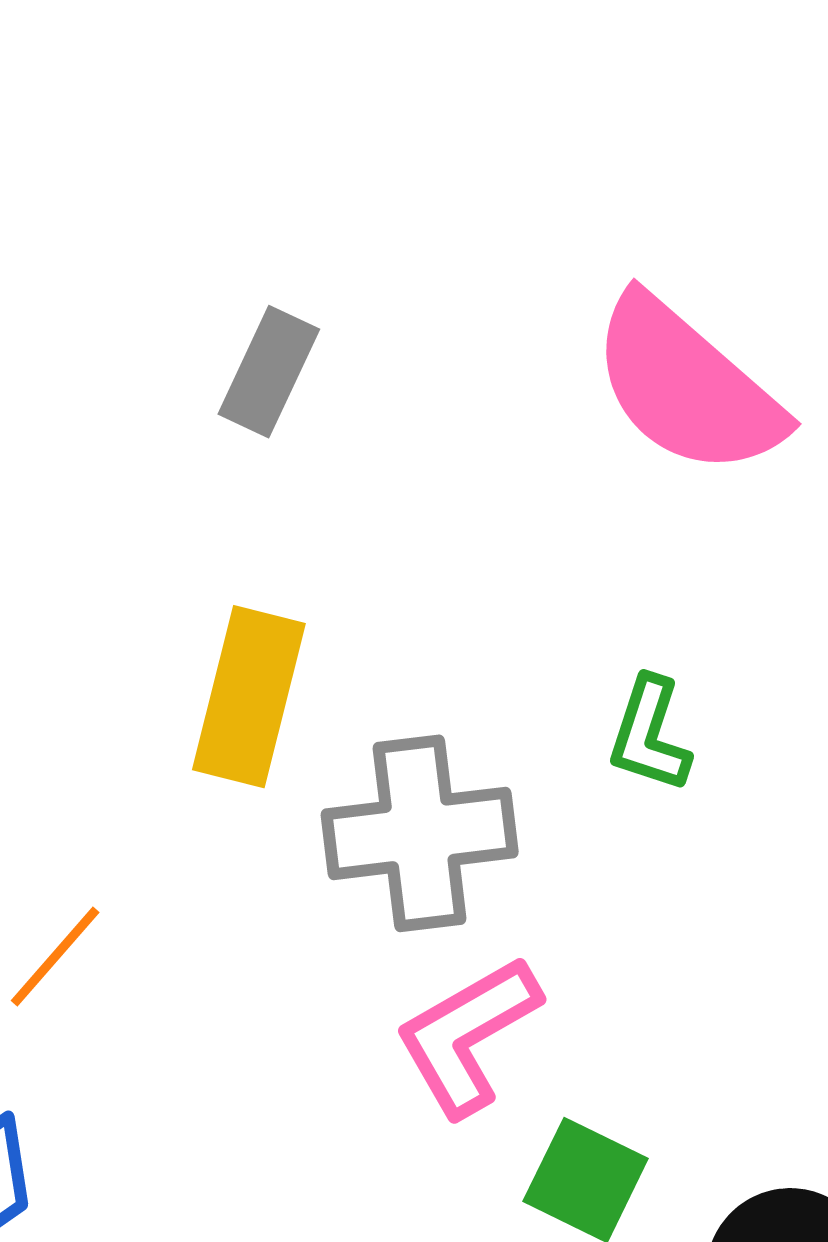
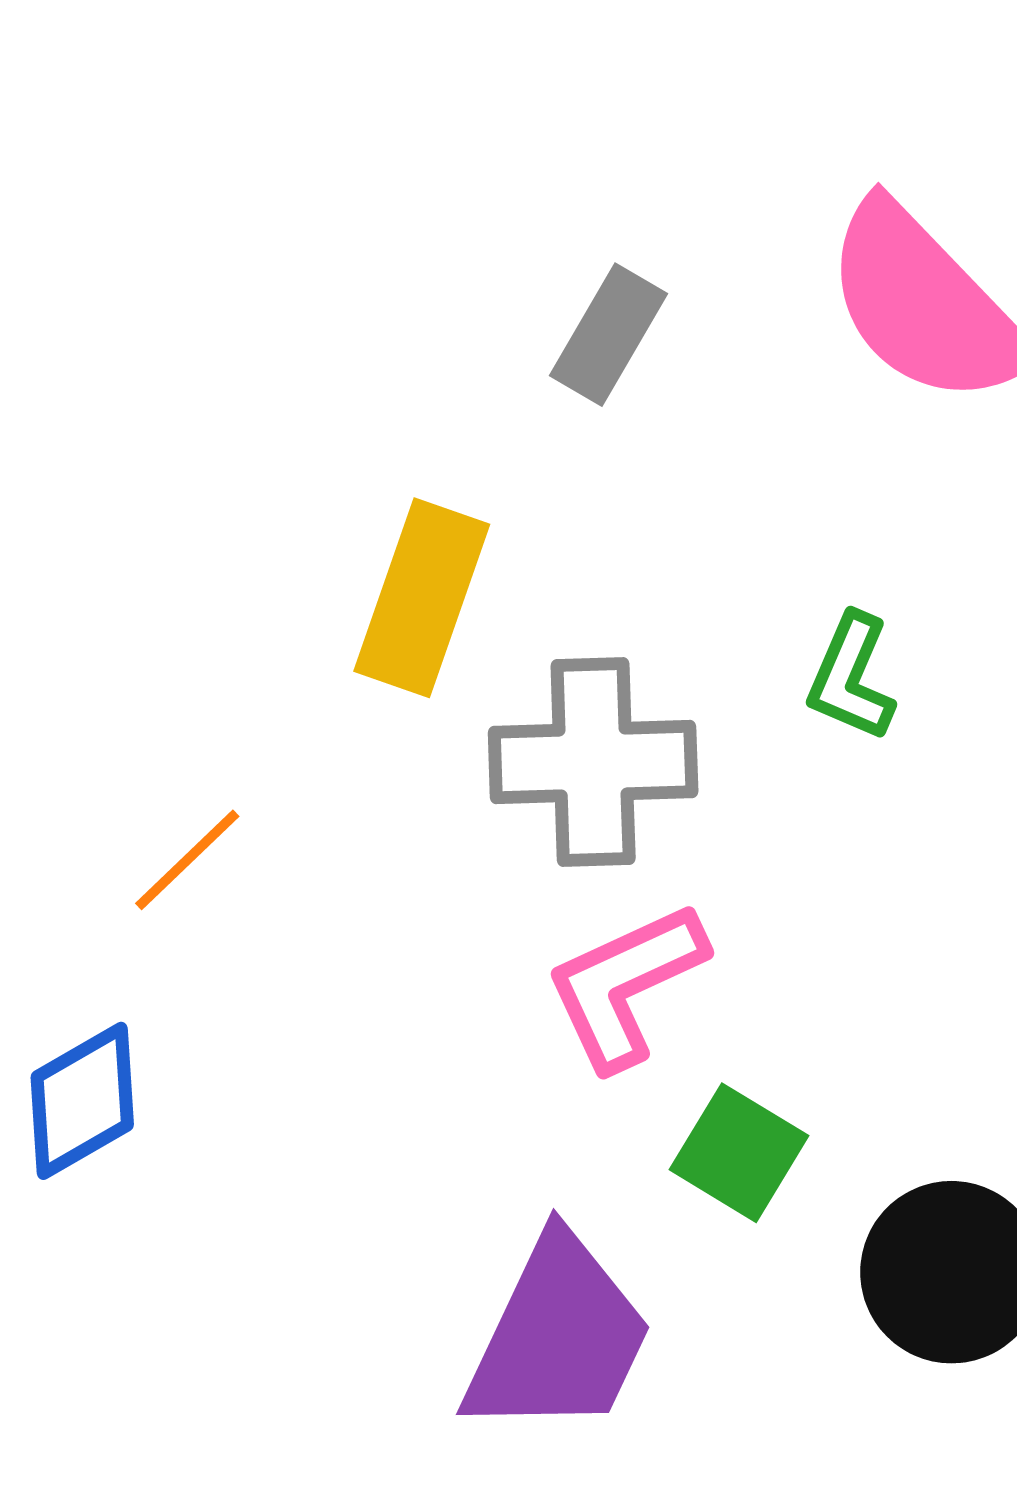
gray rectangle: (269, 372) -> (609, 335), moved

